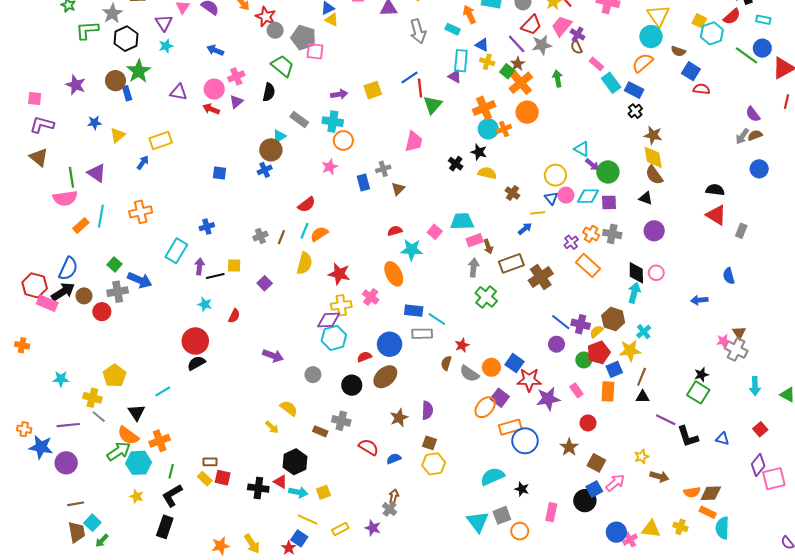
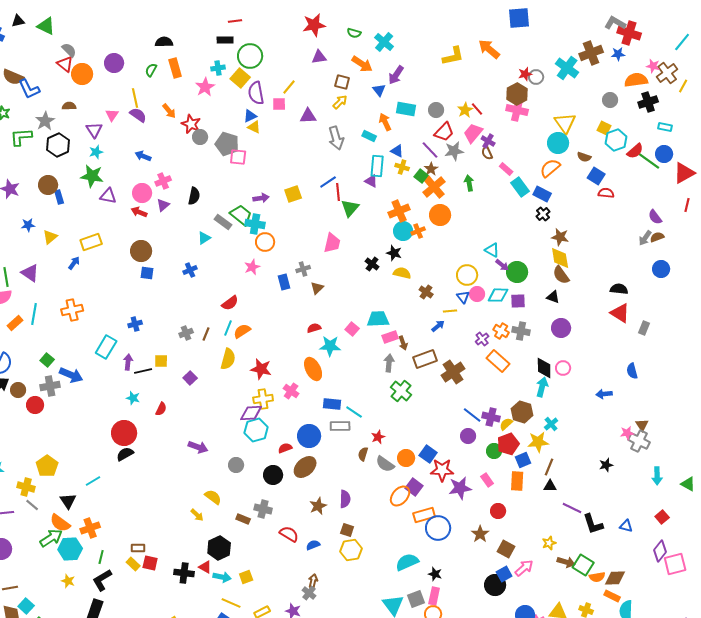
red semicircle: (732, 17) -> (635, 151), moved
green trapezoid: (282, 66) -> (241, 215), moved
green star: (139, 71) -> (92, 176), moved, turned -30
brown circle: (271, 150) -> (141, 251), moved
green square: (698, 392) -> (583, 565), moved
pink rectangle: (551, 512) -> (434, 596), moved

